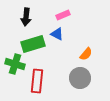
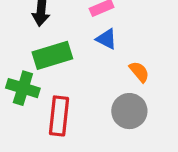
blue triangle: (57, 34) -> (106, 39), moved
orange semicircle: (86, 54) -> (139, 72), turned -80

